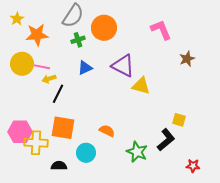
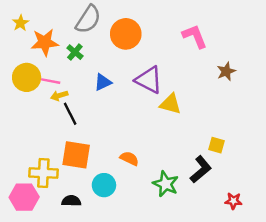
green cross: (78, 40) -> (75, 52), moved, turned -32
black line: (58, 94) -> (70, 114), turned -54
pink hexagon: (20, 132) -> (24, 197), moved

